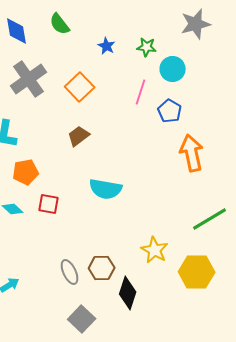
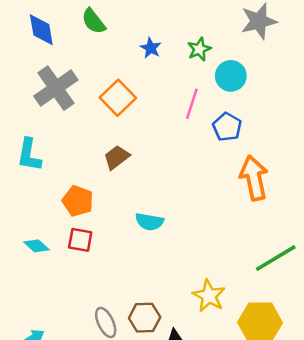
green star: (147, 47) -> (199, 49), turned -30
orange pentagon: (26, 172) -> (78, 201), moved, turned 30
cyan semicircle: (106, 189) -> (149, 222), size x0.7

